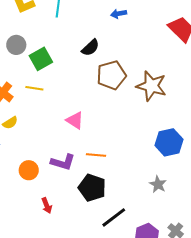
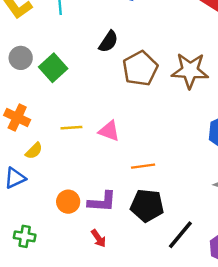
yellow line: (34, 88) -> (71, 128), moved
purple L-shape: (63, 162) -> (102, 202), moved

